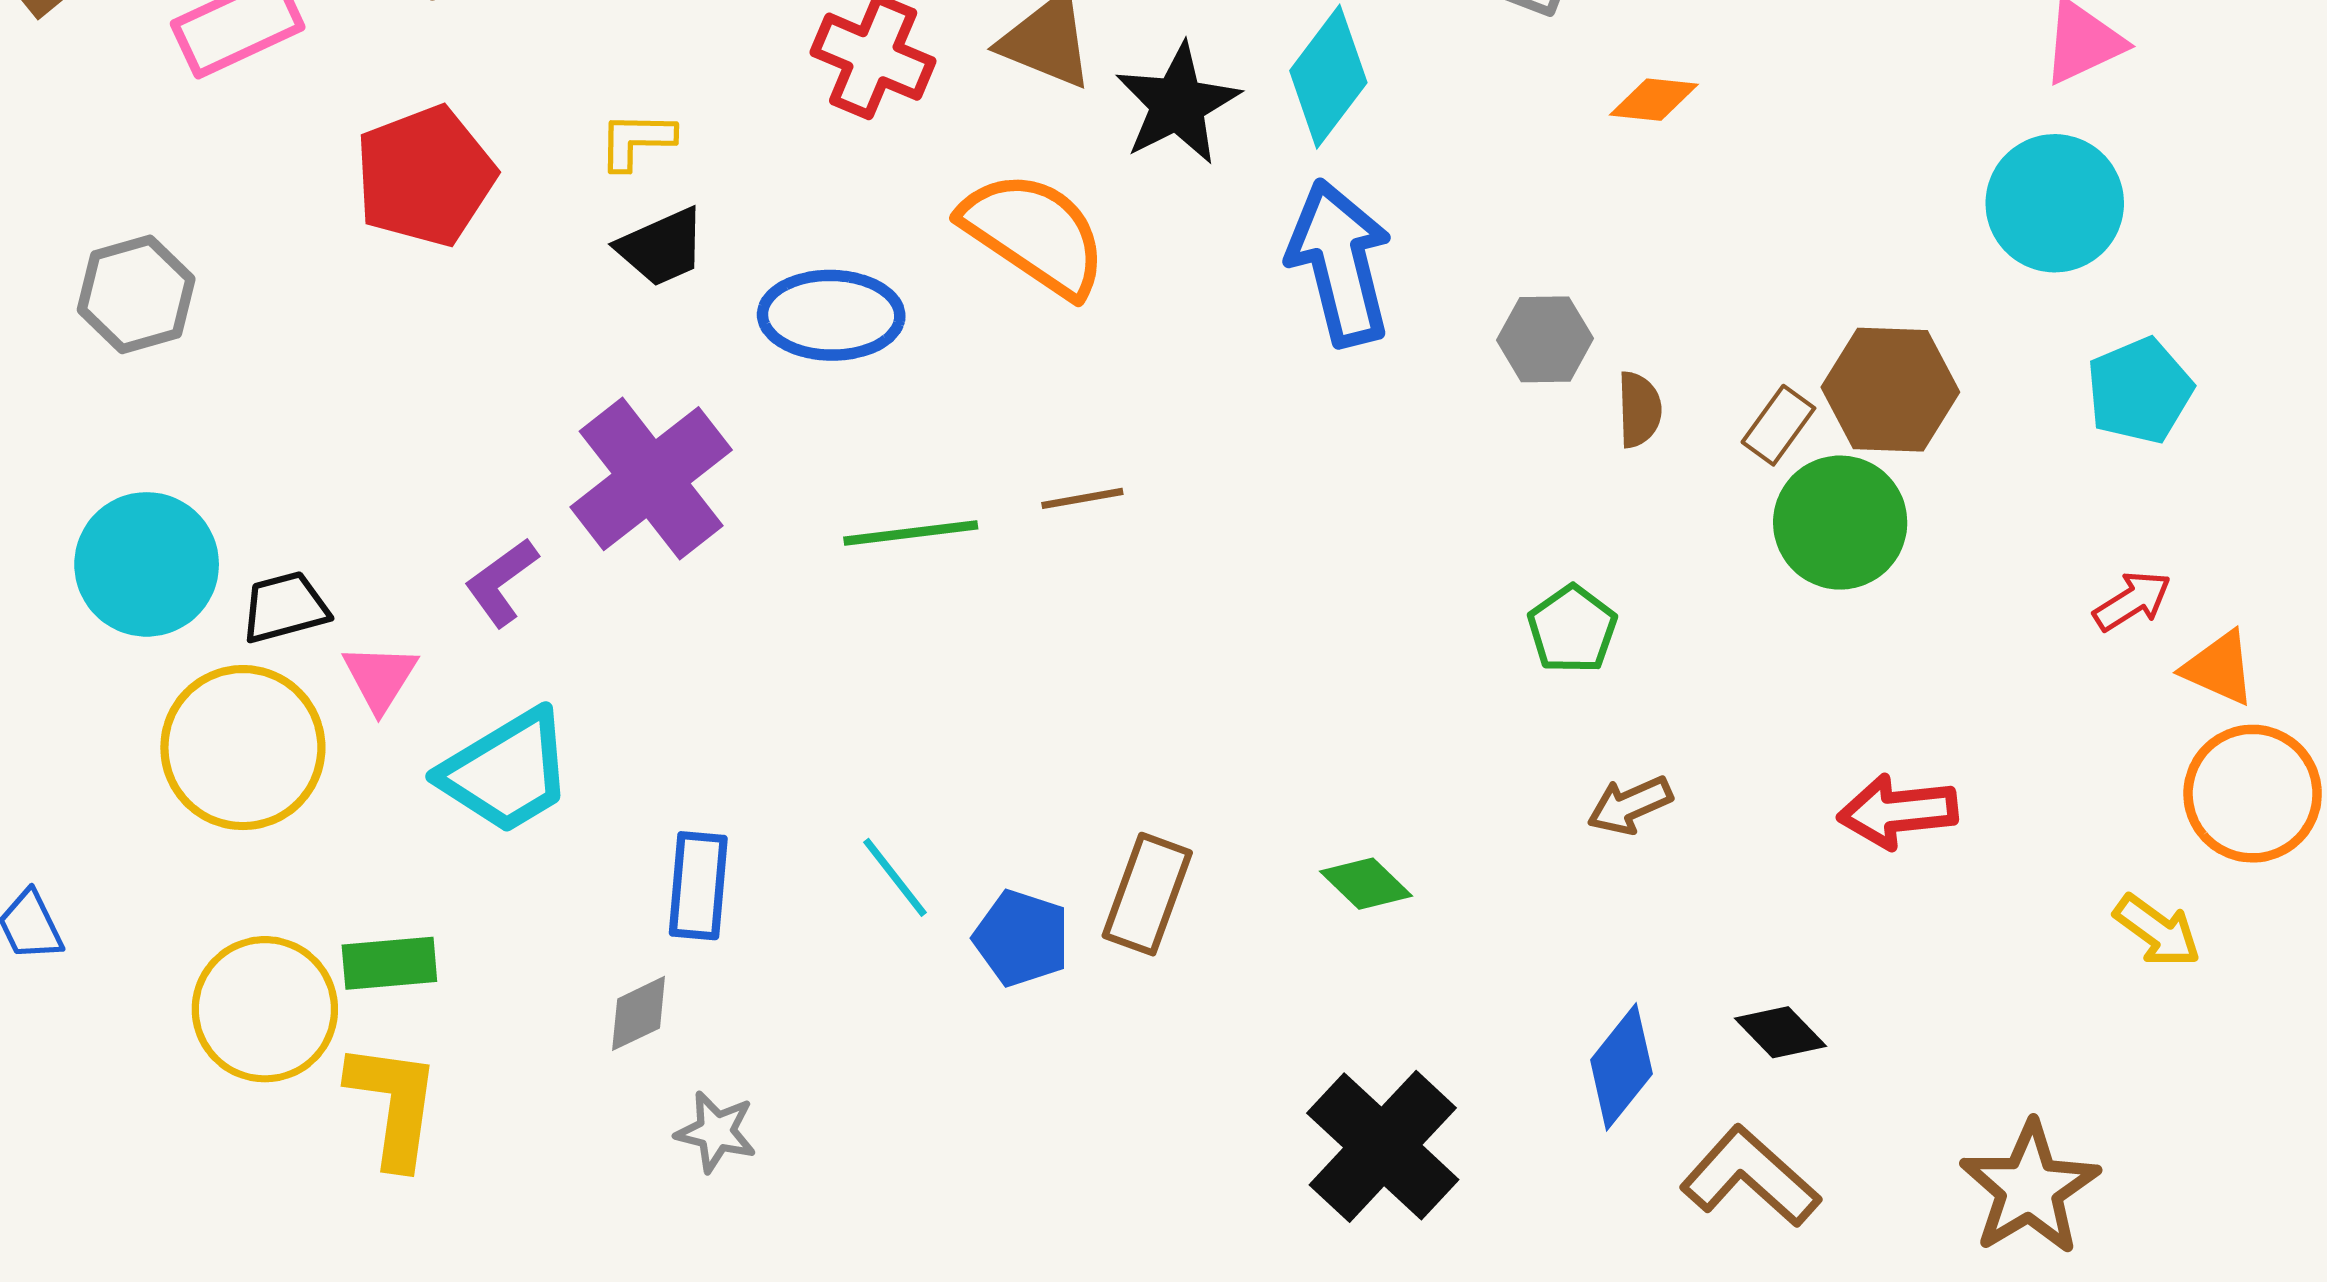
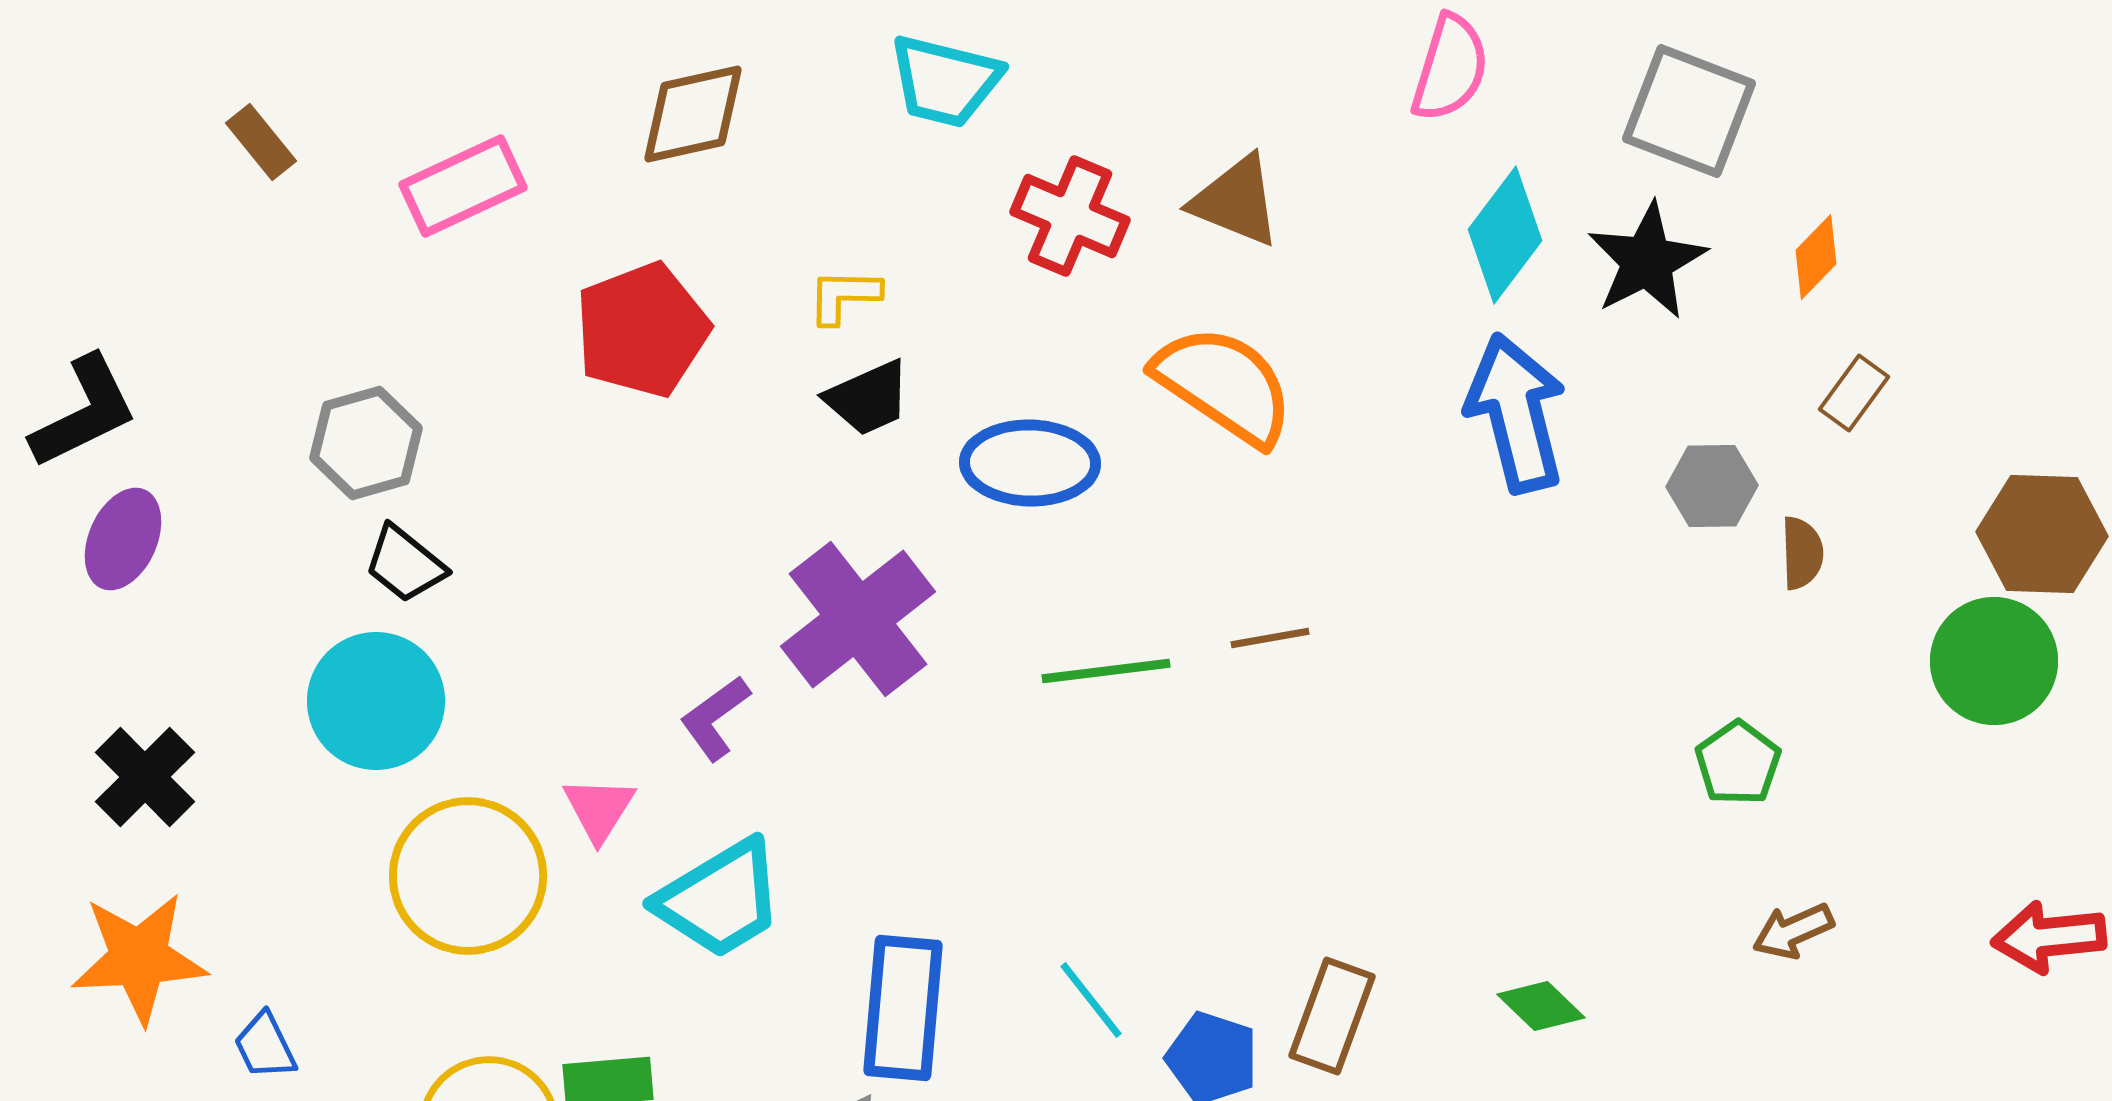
orange diamond: (1654, 100) -> (1816, 257), turned -52
black star: (1178, 104) -> (1647, 261), moved
brown rectangle: (1778, 425) -> (1854, 393), moved
black trapezoid: (285, 607) -> (405, 564), moved, turned -126
blue rectangle: (698, 886) -> (903, 1008), size x1.4

